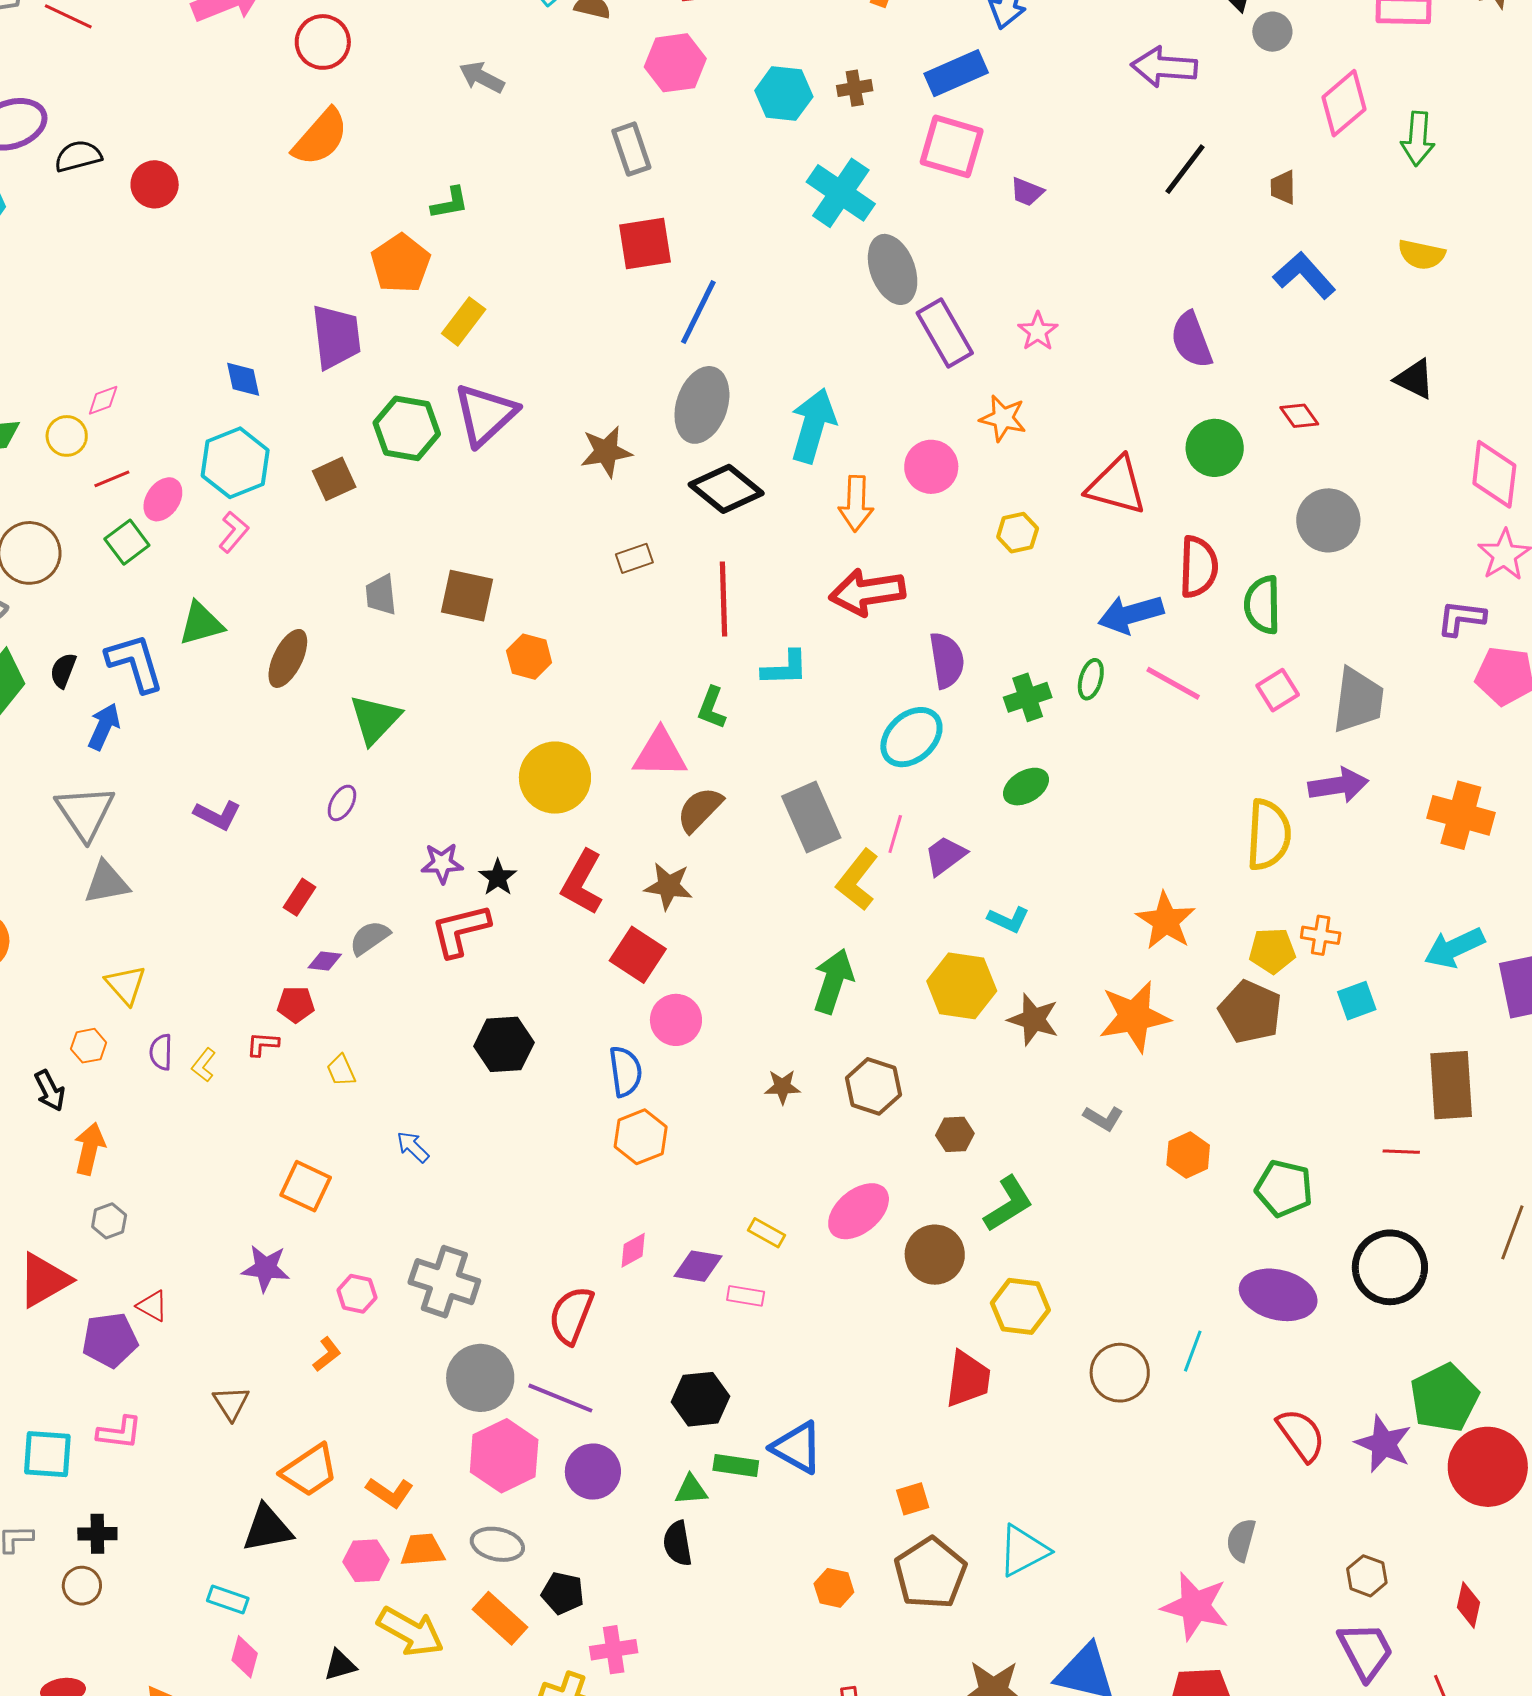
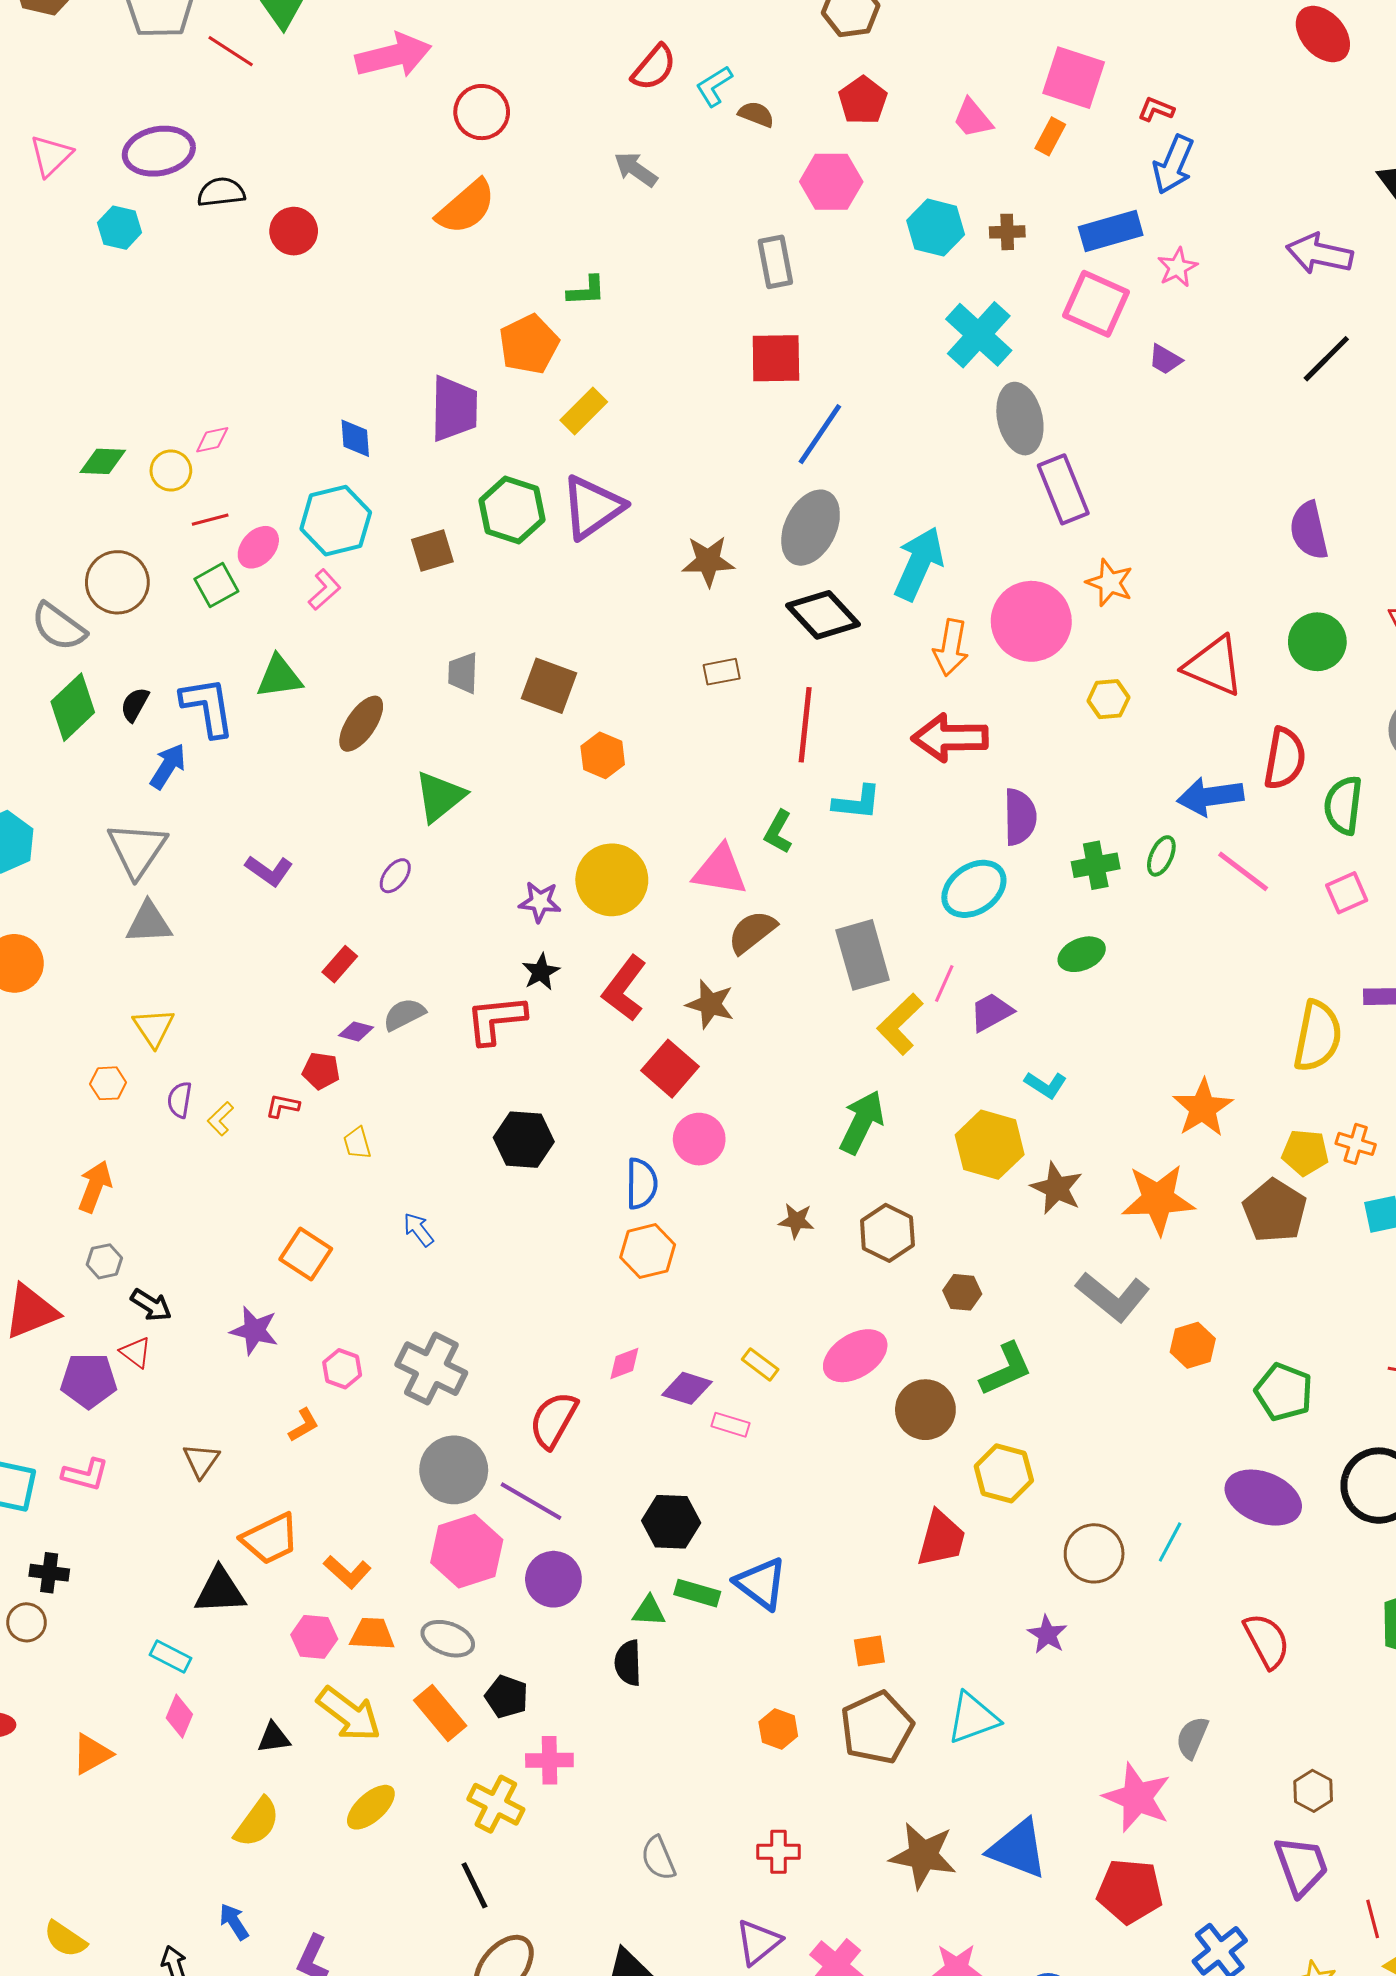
pink star: (1038, 331) -> (1177, 267), moved
pink circle: (931, 467) -> (1031, 621), size x1.5
purple star: (442, 863) -> (540, 902), moved
black arrow: (50, 1091) -> (151, 1305), moved, turned -39
gray L-shape: (1103, 1118) -> (1113, 1297), size x1.8
purple star: (1384, 1444) -> (1047, 1634), moved, size x0.7

